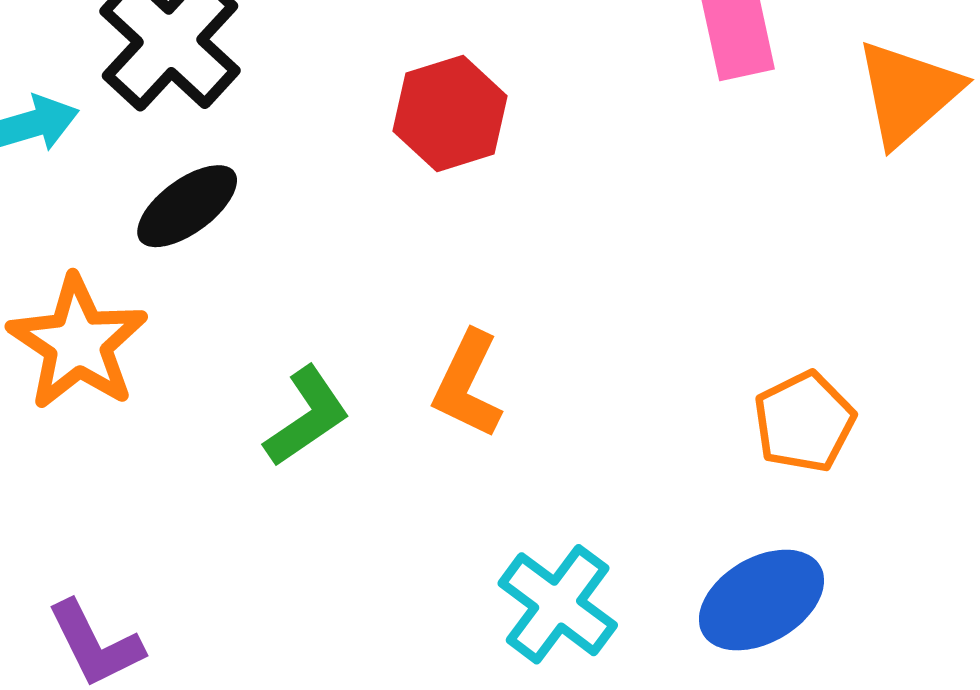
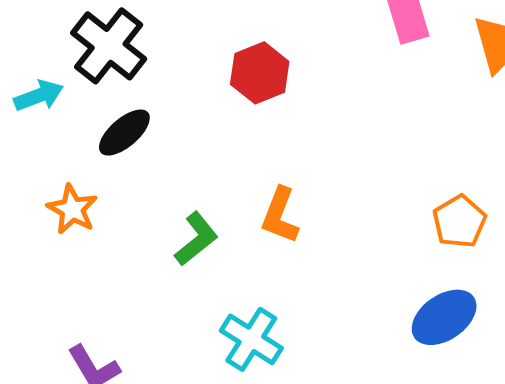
orange star: (78, 343) -> (72, 209), size x0.7
cyan cross: (558, 604) -> (251, 339), moved

